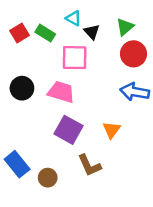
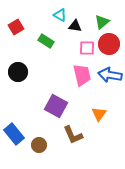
black triangle: (92, 32) -> (75, 26), turned -40
green rectangle: (45, 33) -> (46, 41), moved
pink square: (75, 58) -> (87, 48), moved, size x0.7
pink trapezoid: (61, 92) -> (82, 75), moved, turned 60
orange triangle: (111, 130) -> (99, 114), moved

